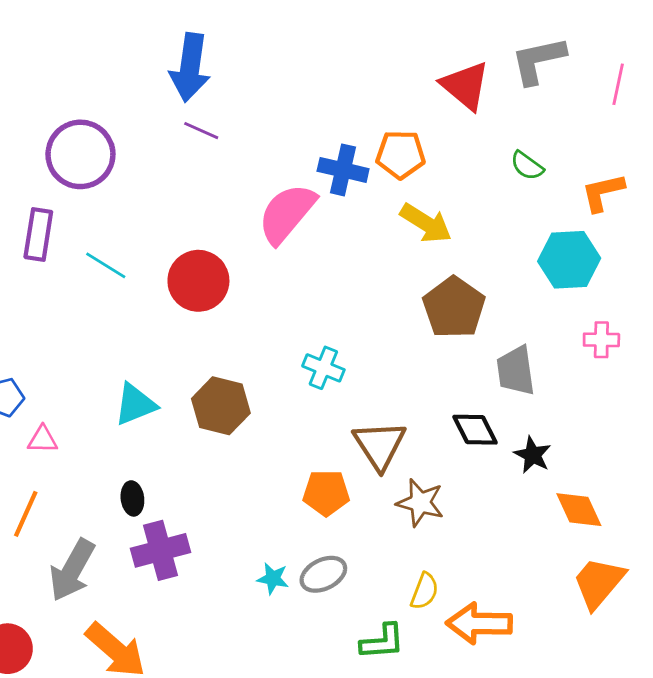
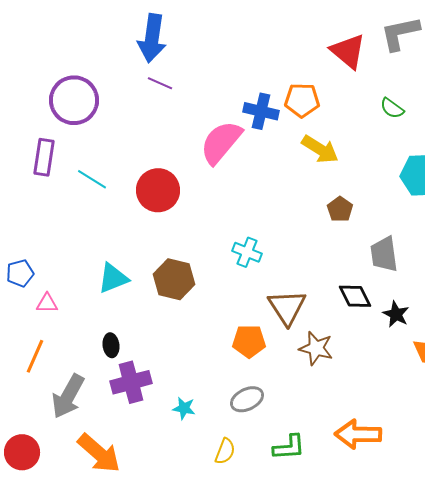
brown pentagon: (454, 307) -> (340, 209), size x0.6
cyan star: (273, 578) -> (184, 408), moved
yellow semicircle: (424, 591) -> (225, 451), moved

